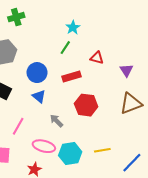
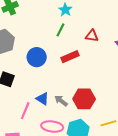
blue triangle: (39, 96) -> (42, 99), moved
red hexagon: (86, 105) -> (84, 99), moved

